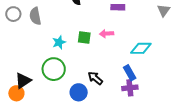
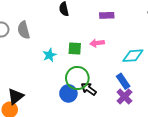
green circle: (54, 69) -> (77, 78), moved
purple cross: (130, 88) -> (124, 97), turned -35
blue circle: (79, 92) -> (68, 93), moved

